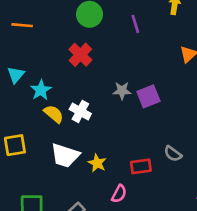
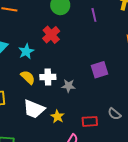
cyan star: (41, 90) -> (26, 51), moved
gray star: (122, 91) -> (68, 86), moved
white cross: (80, 111) -> (48, 77), turned -35

